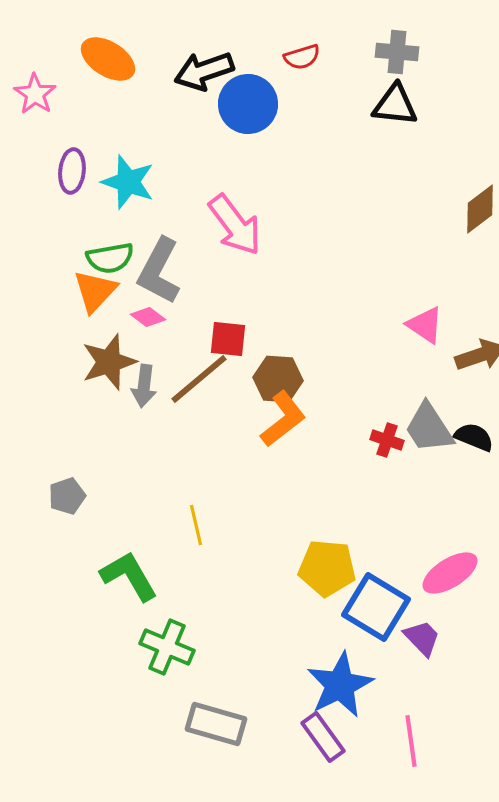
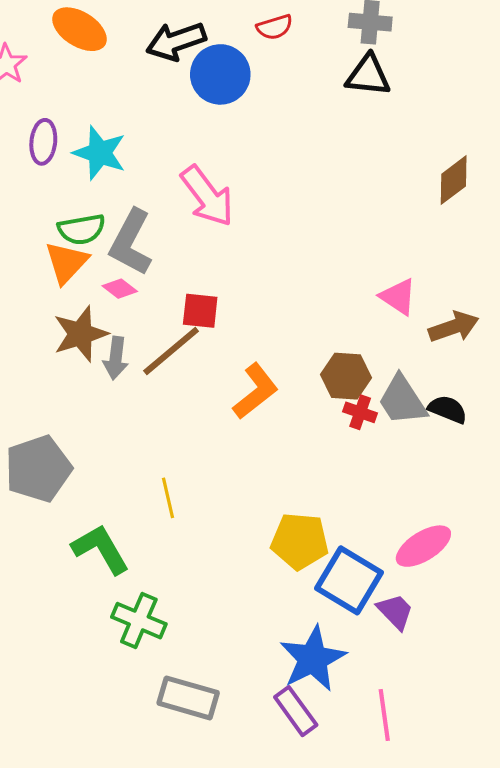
brown hexagon: (278, 379) -> (346, 376), moved
gray pentagon: (67, 496) -> (38, 469), size x1.8

